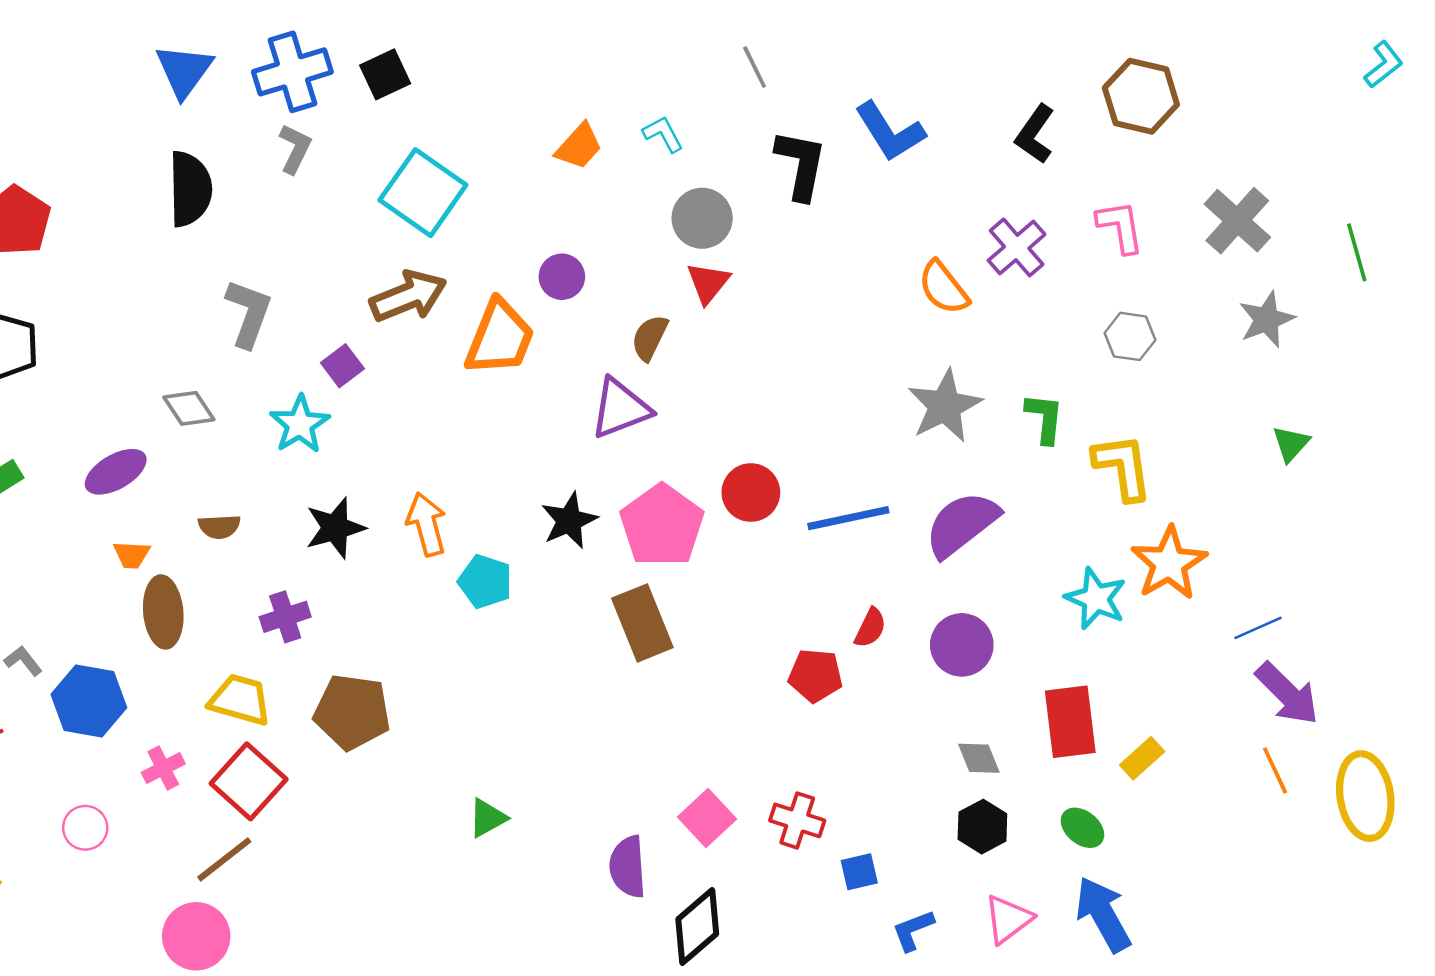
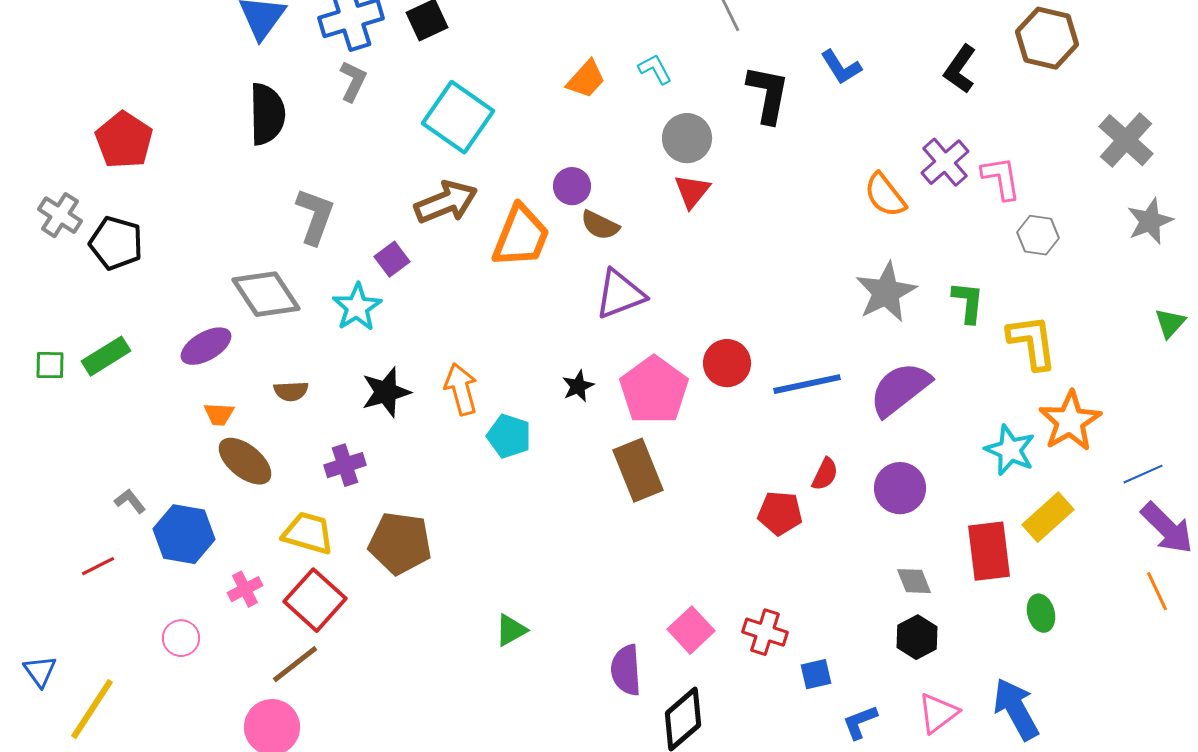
blue L-shape: (890, 132) -> (841, 67), size x0.7
pink L-shape: (1120, 227) -> (1001, 178), moved
brown semicircle: (650, 338) -> (600, 225), moved, turned -90
gray diamond: (189, 408) -> (266, 294), size x1.6
black star: (569, 521) -> (578, 386), size x0.7
brown ellipse: (163, 612) -> (245, 461), turned -46
yellow rectangle: (1142, 758) -> (1048, 517), moved, size x1.4
green ellipse: (1082, 828) -> (1041, 613), moved, turned 36

